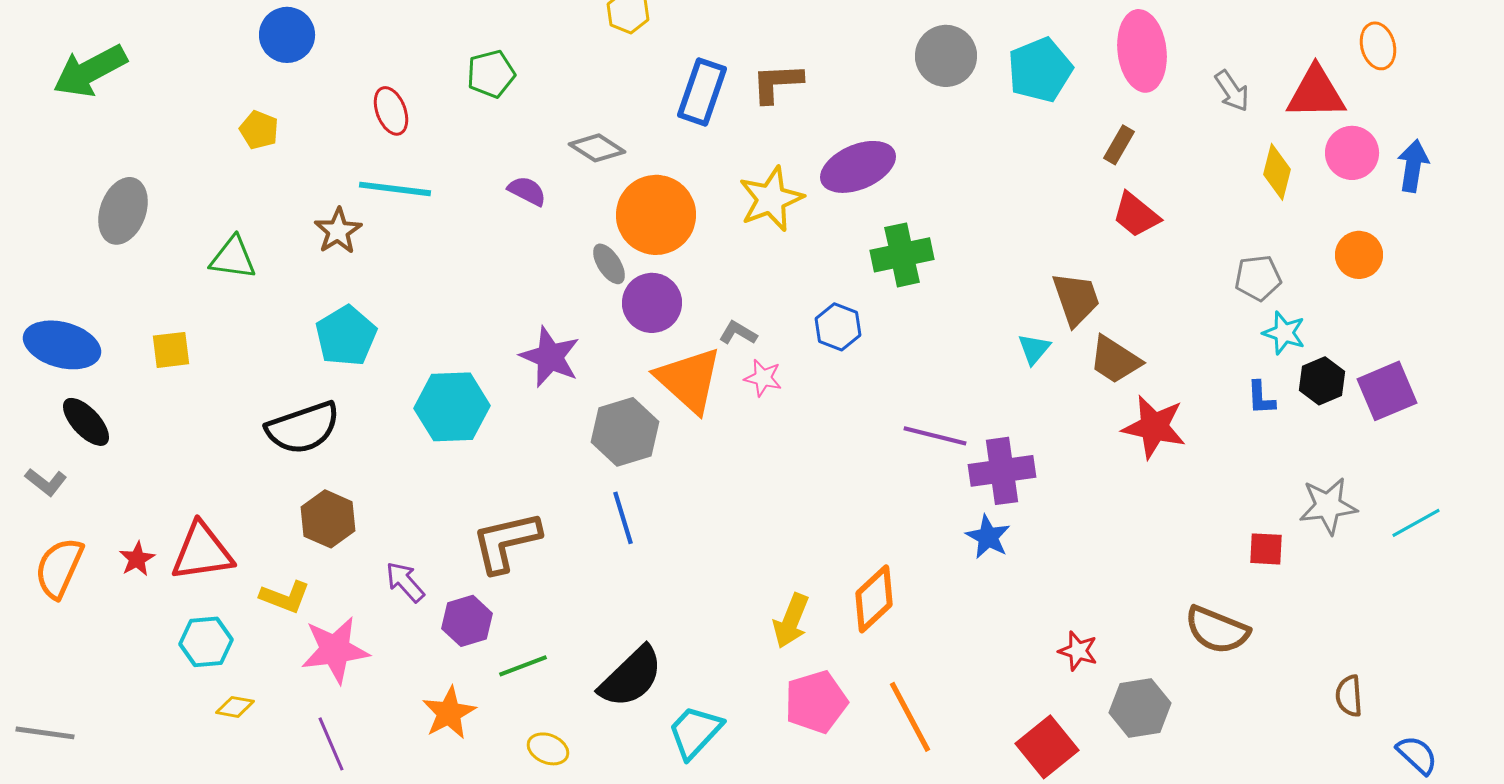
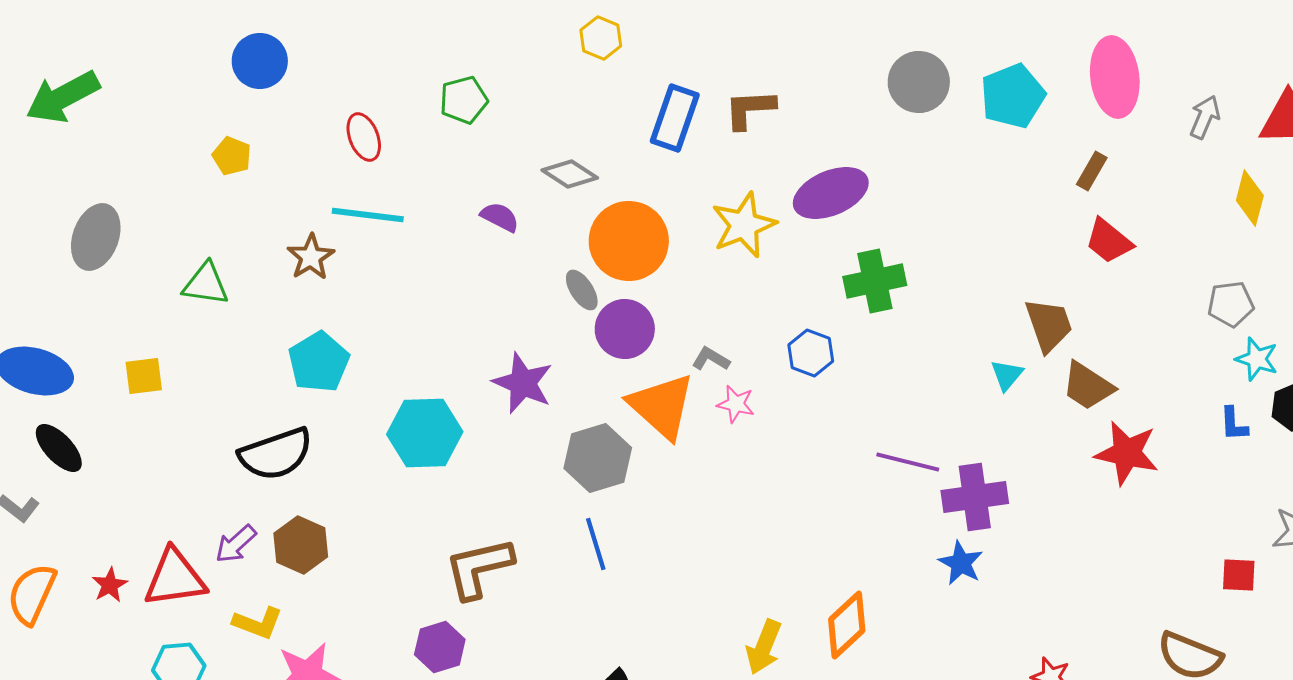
gray arrow: (1232, 91) -> (1205, 117), turned -123
purple arrow: (405, 582) -> (236, 544), moved, turned -90

